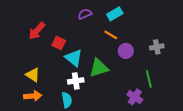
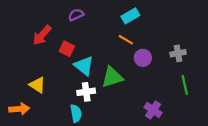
purple semicircle: (85, 14) -> (76, 15), moved
green line: (149, 79) -> (185, 85), moved
orange arrow: (33, 96) -> (19, 109), moved

